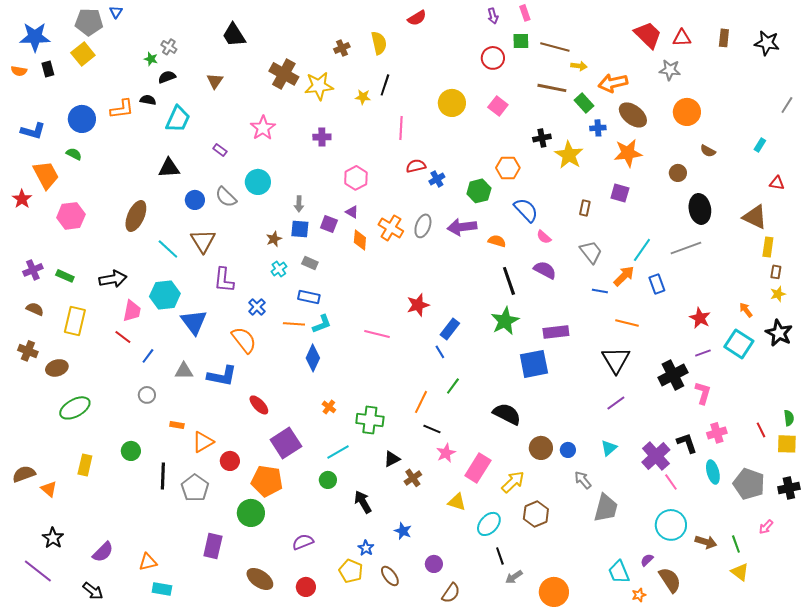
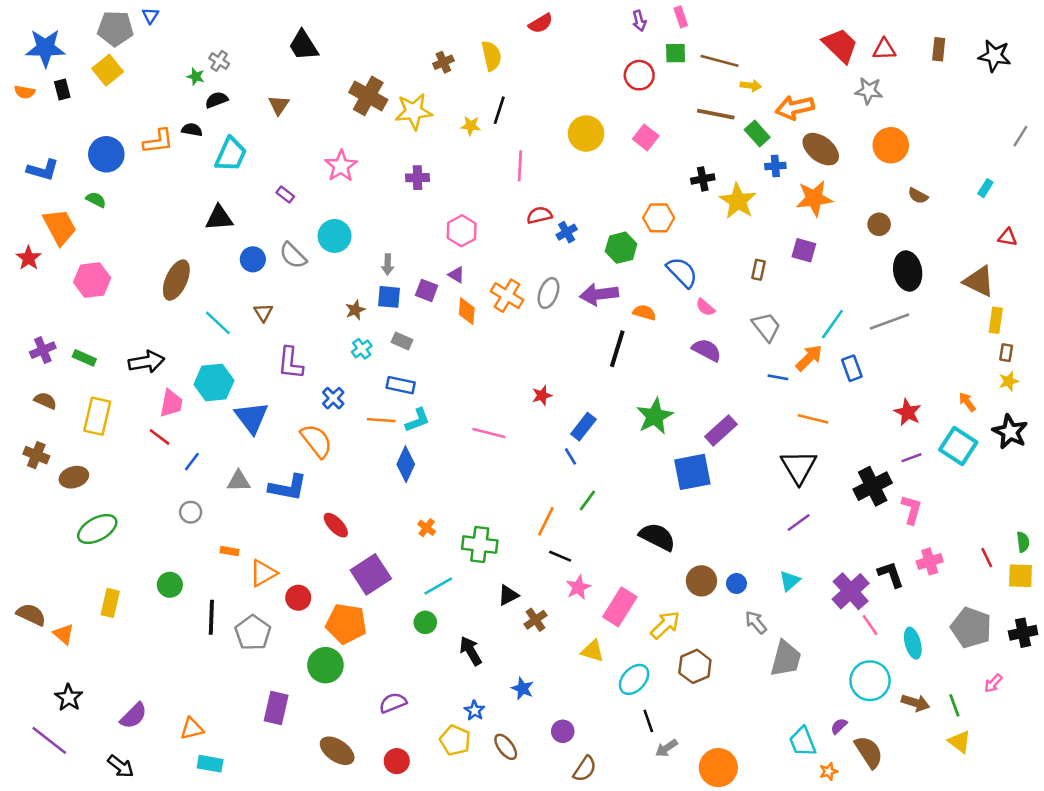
brown triangle: (203, 241) -> (263, 312), size x0.6
black line: (509, 281) -> (617, 349), moved, turned 36
red star: (418, 305) -> (542, 395), size x0.7
purple rectangle: (556, 332) -> (721, 430), turned -35
cyan ellipse: (713, 472) -> (913, 643), moved
brown semicircle: (24, 474) -> (31, 615), turned 45

